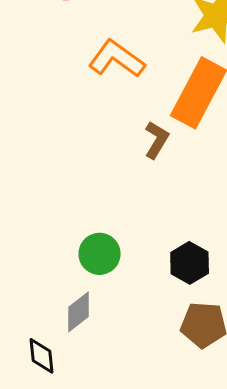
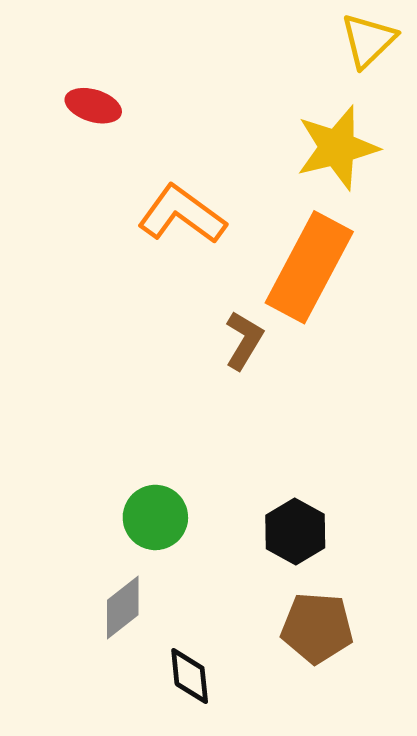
black diamond: (42, 356) -> (190, 676), moved

